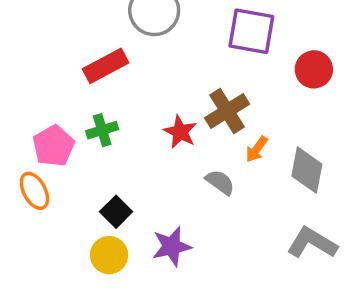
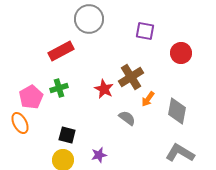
purple square: (251, 31) -> (145, 31), size x0.7
black square: (116, 212) -> (67, 135), turned -30
purple star: (172, 246) -> (99, 155), size x0.7

